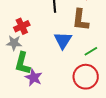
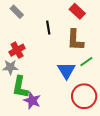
blue triangle: (63, 40) -> (66, 70), moved
green line: (91, 51) -> (86, 62), moved

